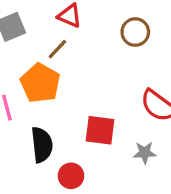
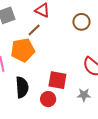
orange pentagon: (40, 83) -> (23, 50), turned 30
red circle: (71, 176) -> (48, 99), moved

